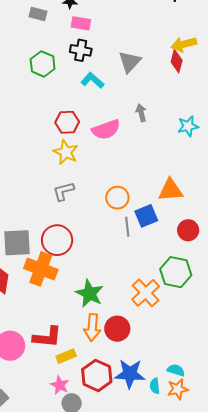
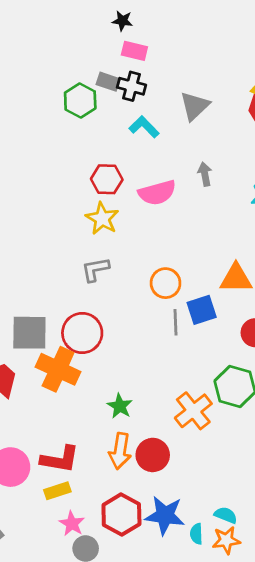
gray rectangle: (38, 14) -> (108, 82), moved
green star: (90, 293) -> (120, 406), size x0.7
yellow rectangle: (66, 356) -> (57, 491), moved

